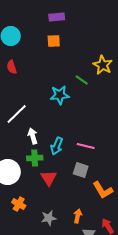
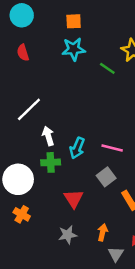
cyan star: (60, 95) -> (74, 49), moved
gray square: (81, 170) -> (106, 177), turned 35
red triangle: (49, 178) -> (74, 199), moved
orange cross: (19, 204) -> (22, 214), moved

